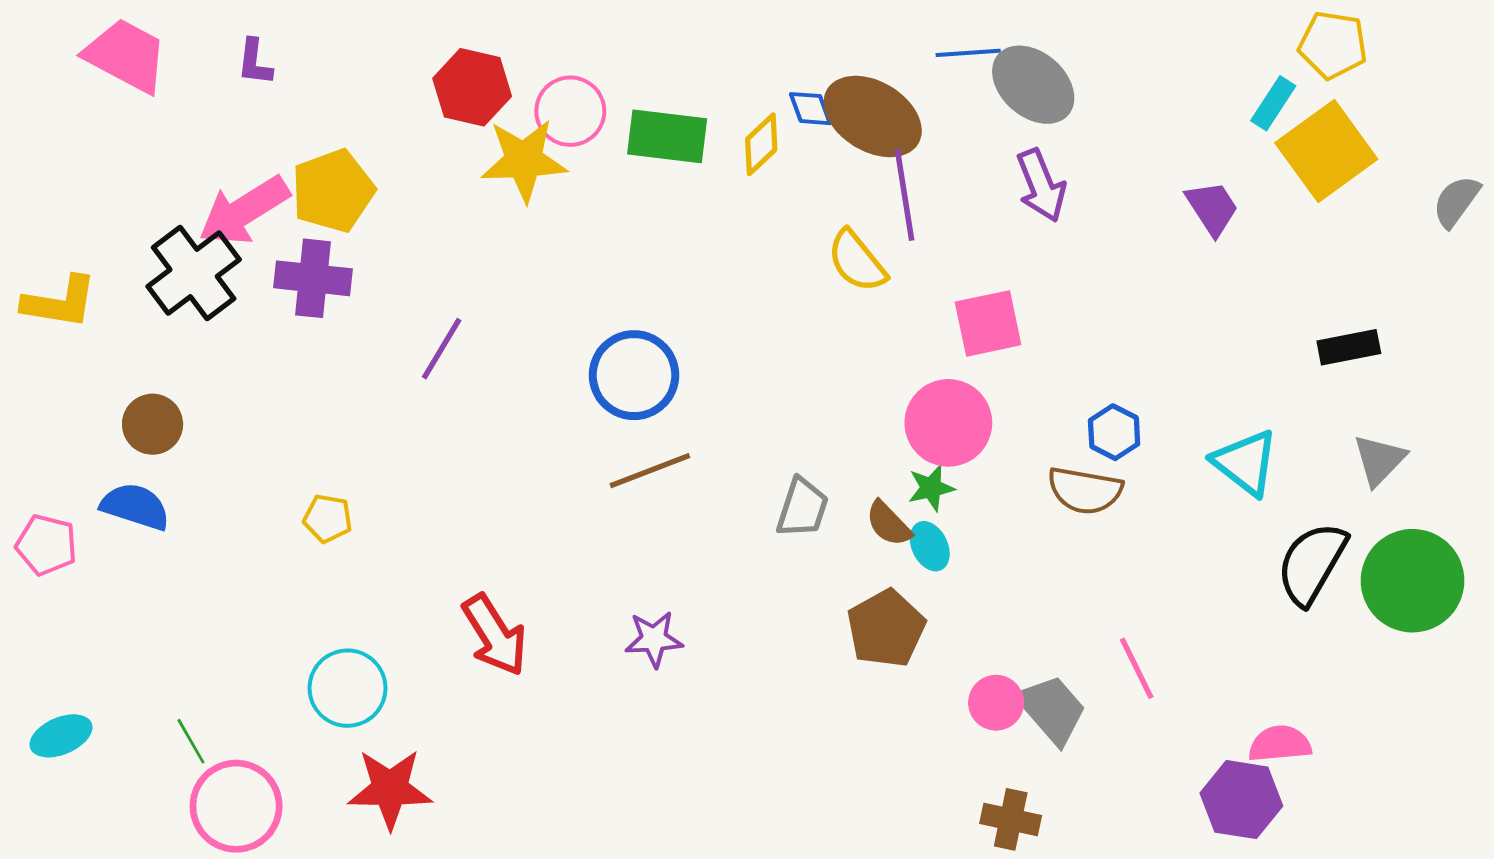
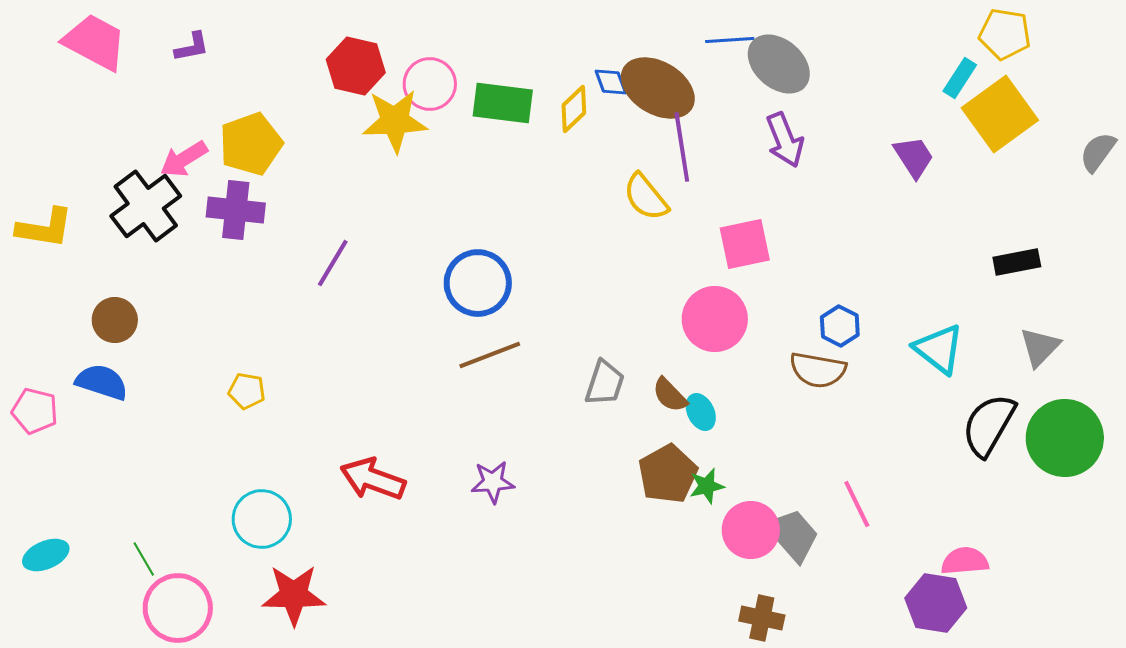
purple L-shape: (255, 62) -> (192, 47), turned -108
pink arrow: (244, 211) -> (184, 159), size x0.7
green star: (931, 488) -> (707, 486), moved
red arrow: (495, 635) -> (373, 479), turned 142
pink circle: (996, 703) -> (751, 530), size x1.4

